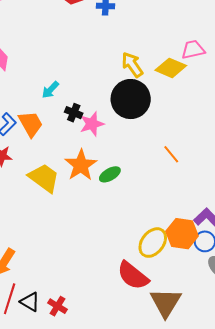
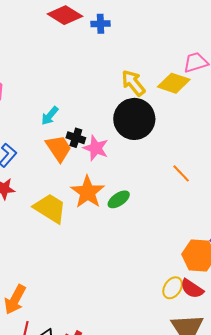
orange trapezoid: (31, 124) -> (59, 148), moved
pink star: (92, 124) -> (96, 148), turned -30
yellow ellipse: (153, 243) -> (173, 288), moved, size x0.7
red semicircle: (133, 276) -> (192, 289), moved, size x0.7

